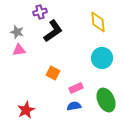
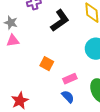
black L-shape: (53, 31) -> (60, 21), moved
blue semicircle: (74, 106) -> (68, 97), turned 56

